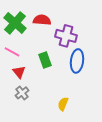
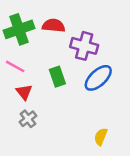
green cross: (15, 23) -> (19, 29), turned 30
blue ellipse: (77, 61) -> (98, 78), turned 40
yellow semicircle: (63, 104) -> (101, 137), moved

